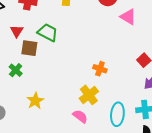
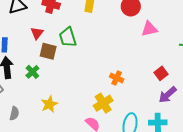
pink triangle: (128, 17) -> (149, 29), turned -48
green trapezoid: (48, 33) -> (68, 37), turned -140

